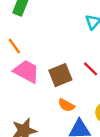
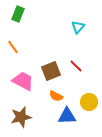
pink trapezoid: (26, 71) -> (23, 81), moved

